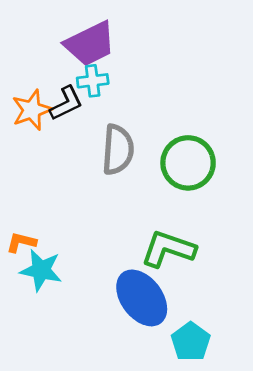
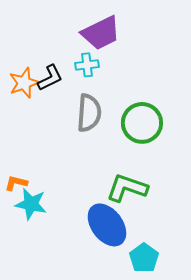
purple trapezoid: (90, 44) -> (101, 33), moved
cyan cross: (93, 81) -> (87, 65), moved

